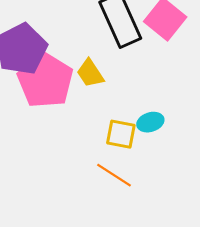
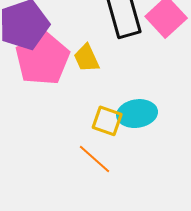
cyan ellipse: (150, 122) -> (137, 114), size x1.5

